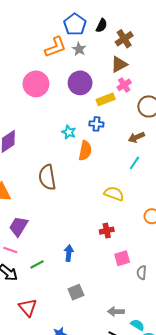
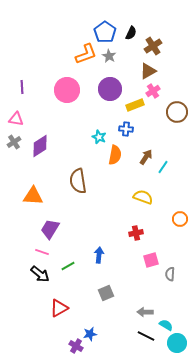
brown arrow: (136, 137) -> (146, 157), moved, turned 147
red triangle: (28, 307) -> (59, 308), turned 42

